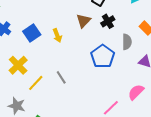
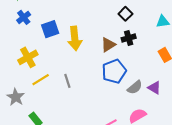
brown triangle: (84, 21) -> (108, 45), moved
yellow arrow: (57, 35) -> (75, 38), size x1.6
gray semicircle: (127, 42) -> (135, 87), moved, turned 35

